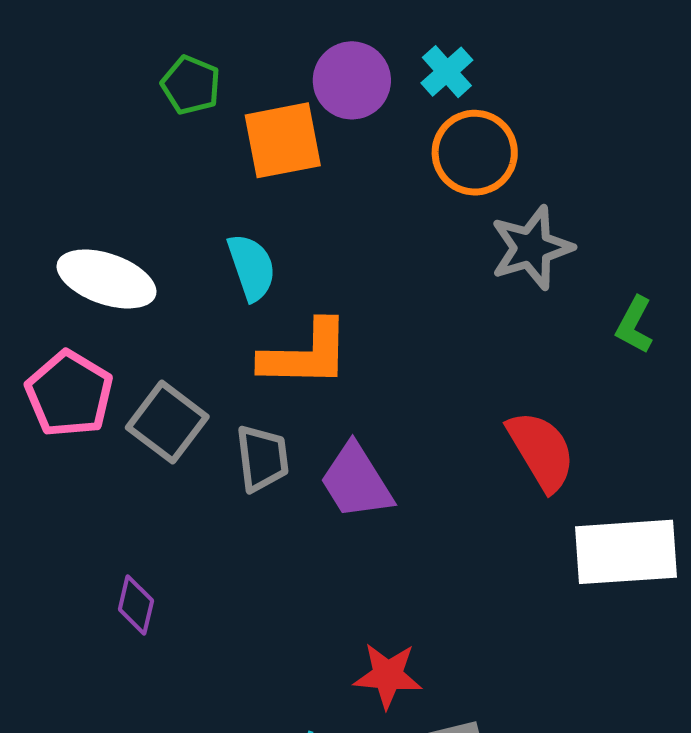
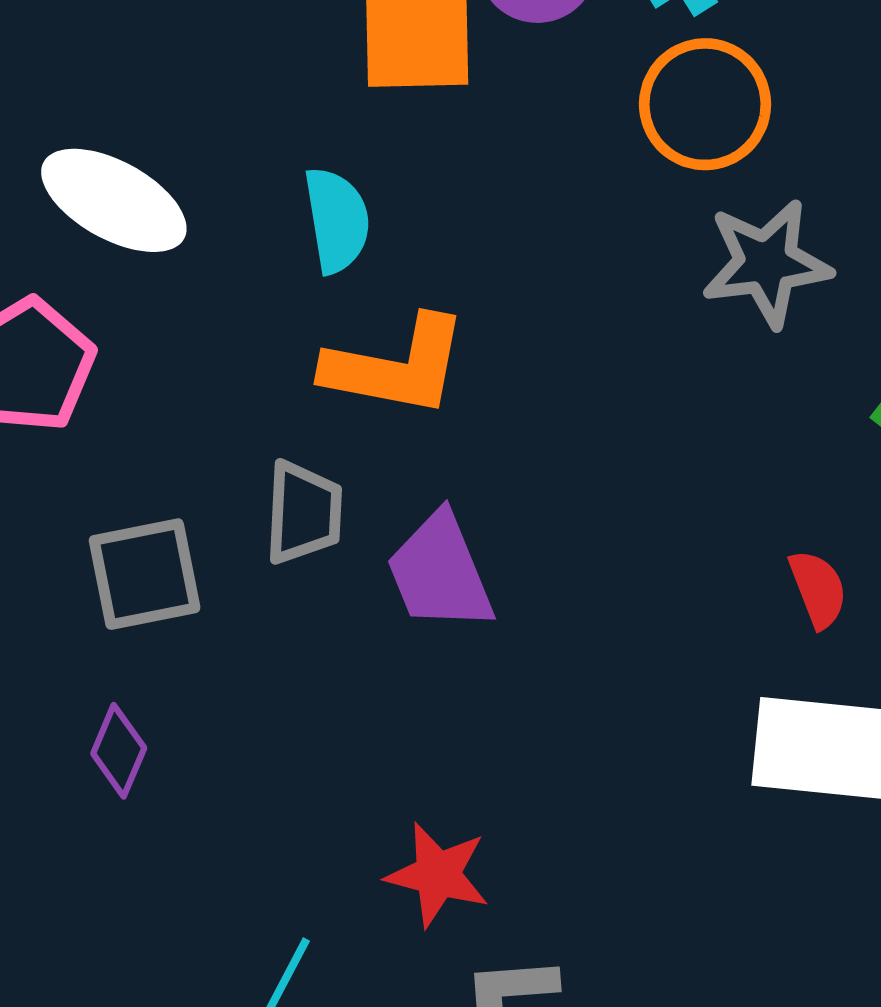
gray square: (167, 422) -> (145, 574), moved, turned 32
red semicircle: (541, 451) -> (818, 589), moved, size x0.6
purple diamond: (136, 605) -> (119, 751), moved

